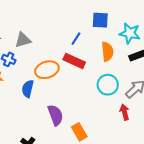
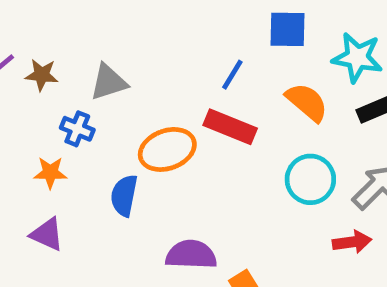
orange semicircle: (107, 52) -> (307, 102), turned -42
red arrow: (125, 112) -> (352, 242), turned 98
purple semicircle: (55, 115) -> (191, 255), turned -65

